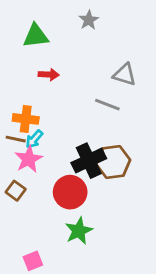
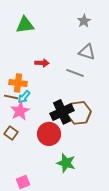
gray star: (89, 20) -> (84, 21), moved
red arrow: (49, 75) -> (42, 63), moved
green star: (79, 231) -> (66, 163), moved, turned -30

